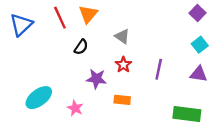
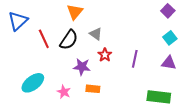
red line: (60, 18) -> (44, 39), moved
gray triangle: (122, 36) -> (96, 34), moved
black semicircle: (81, 47) -> (69, 40), size x1.5
orange rectangle: (122, 100) -> (93, 89), moved

